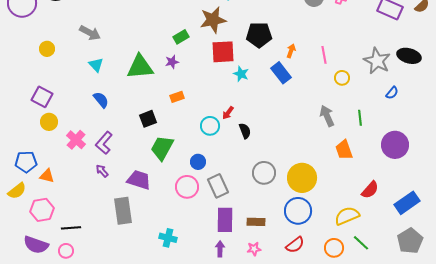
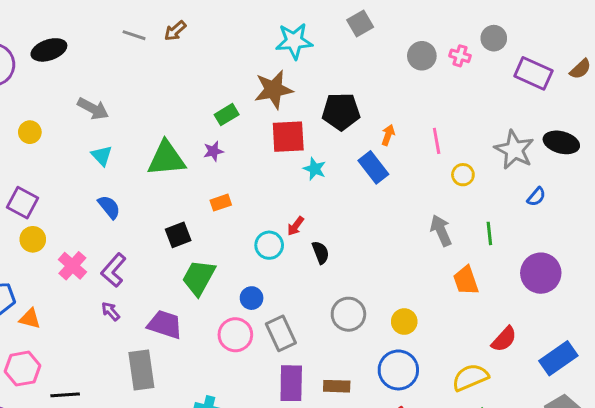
yellow circle: (302, 178) -> (404, 322), size x0.6

